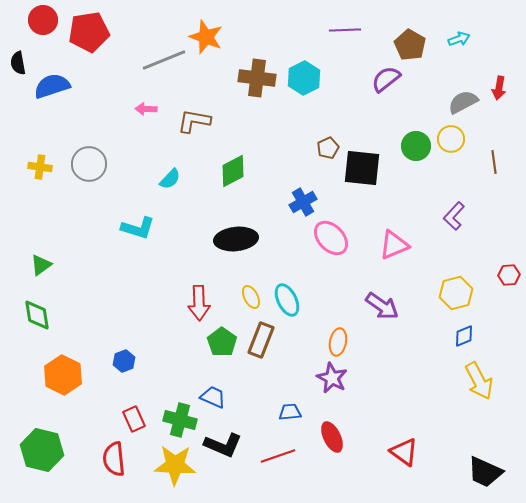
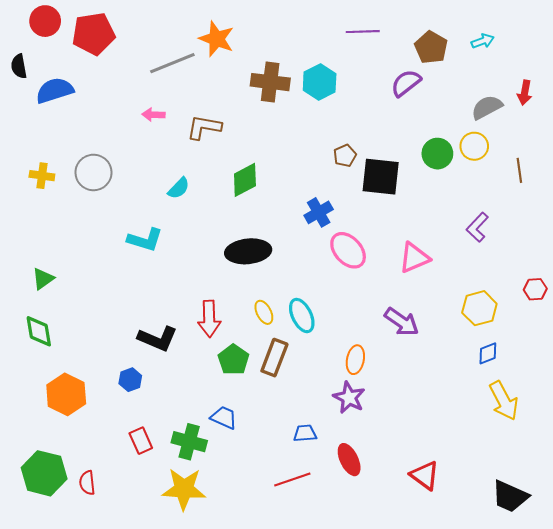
black L-shape: (223, 445) -> (158, 339), moved
red semicircle: (114, 459) -> (87, 483), moved, size x0.7

